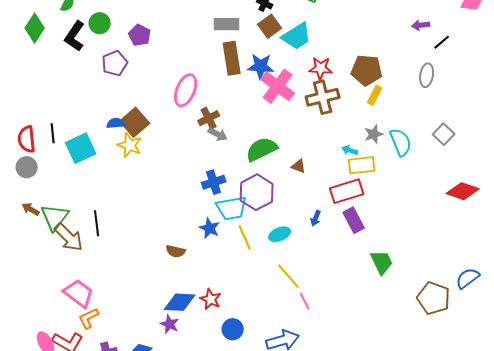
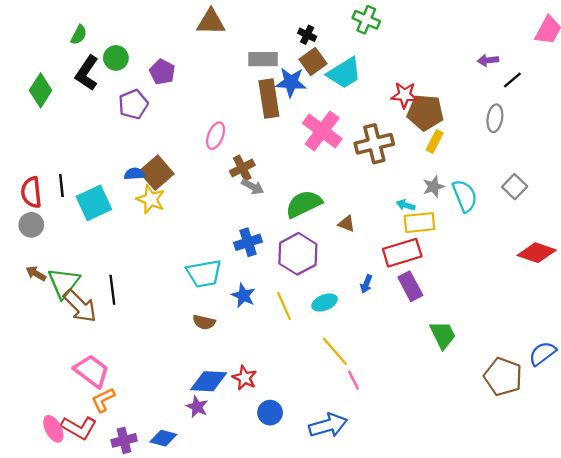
green diamond: (35, 28) -> (41, 90), moved
blue star: (261, 66) -> (291, 82), moved
red star: (321, 68) -> (404, 95), moved
pink ellipse: (186, 90) -> (216, 136), size x0.7
cyan trapezoid: (232, 208) -> (204, 274), moved

